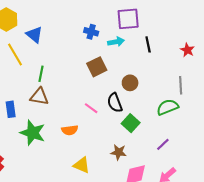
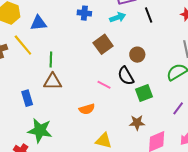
blue cross: (91, 32) -> (84, 13), moved
blue triangle: (34, 35) -> (38, 23), turned -36
green square: (131, 123) -> (144, 93), turned 36
green star: (33, 133) -> (40, 130), moved

